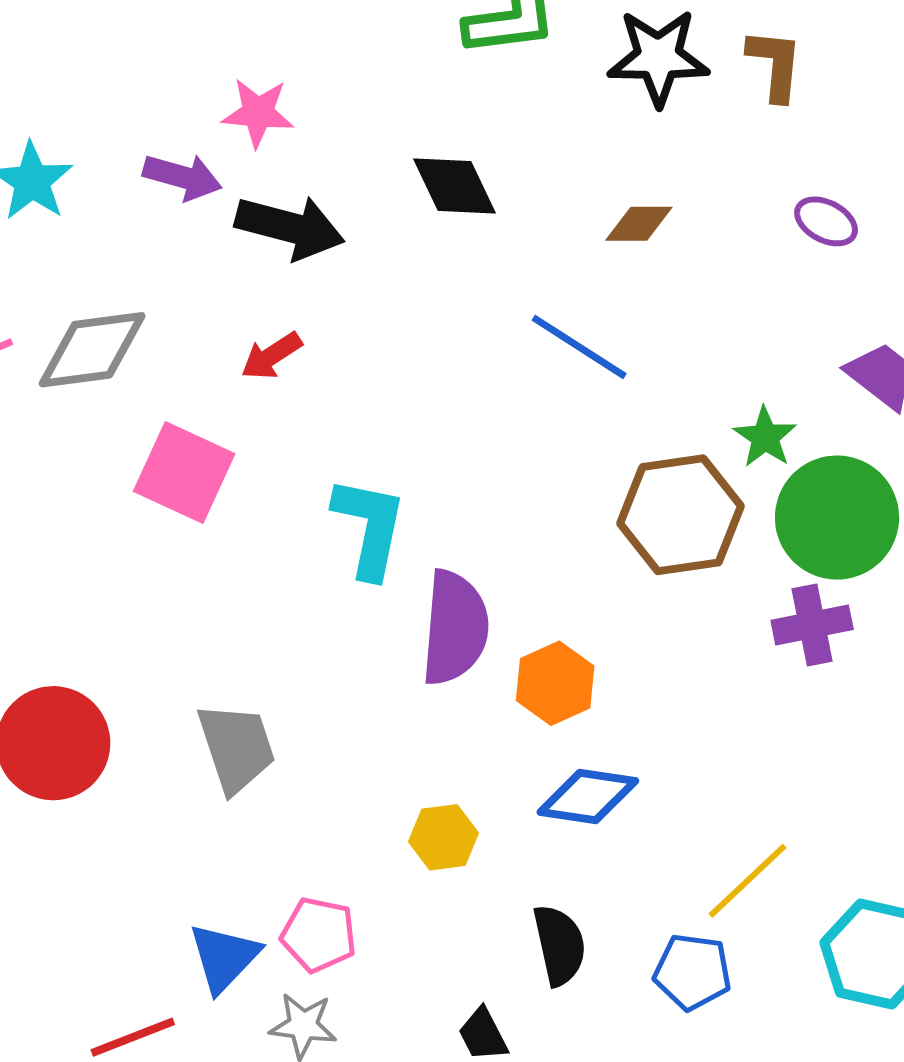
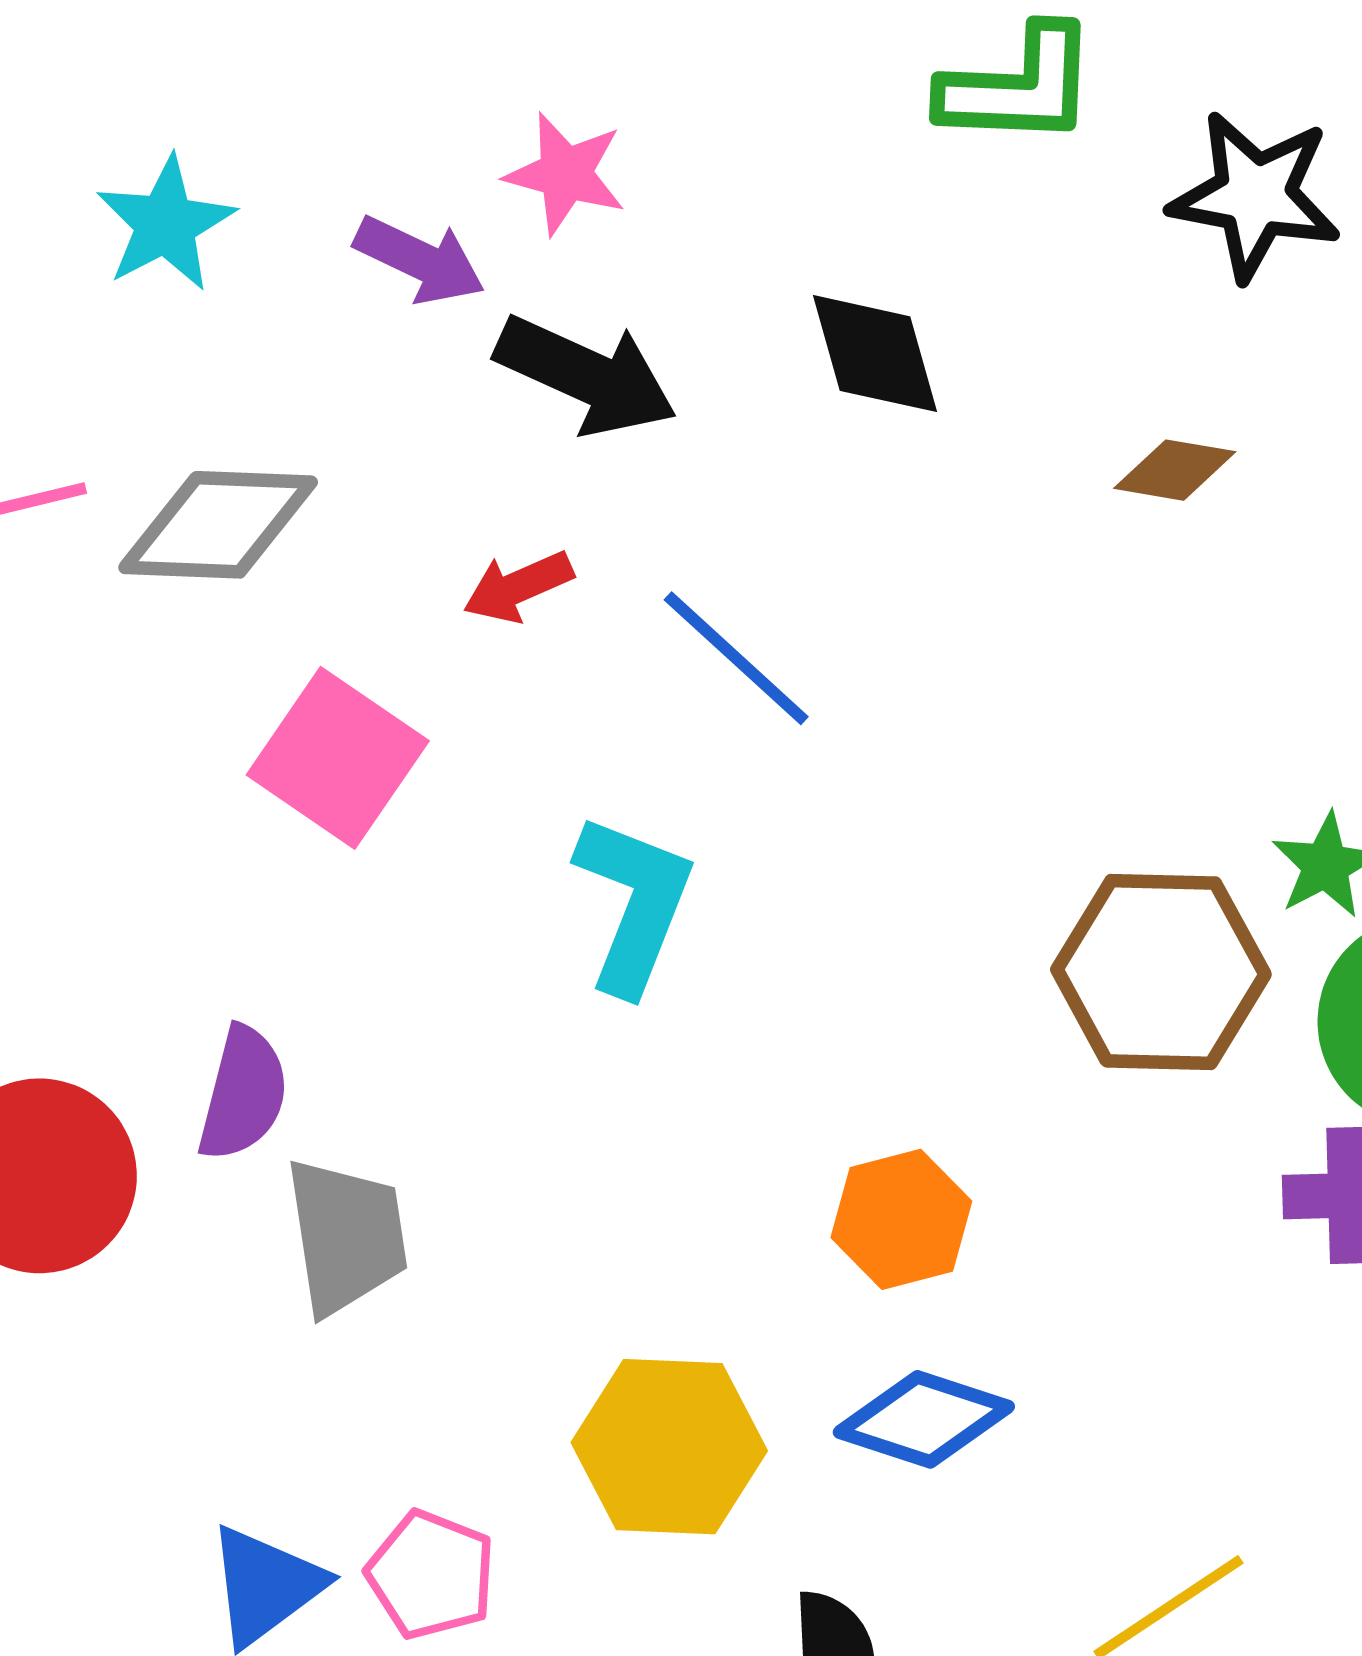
blue line: (579, 347) -> (736, 658), moved
purple semicircle: (455, 628) -> (243, 1094), moved, size x0.7
yellow hexagon: (444, 837) -> (669, 1447), size x1.6

